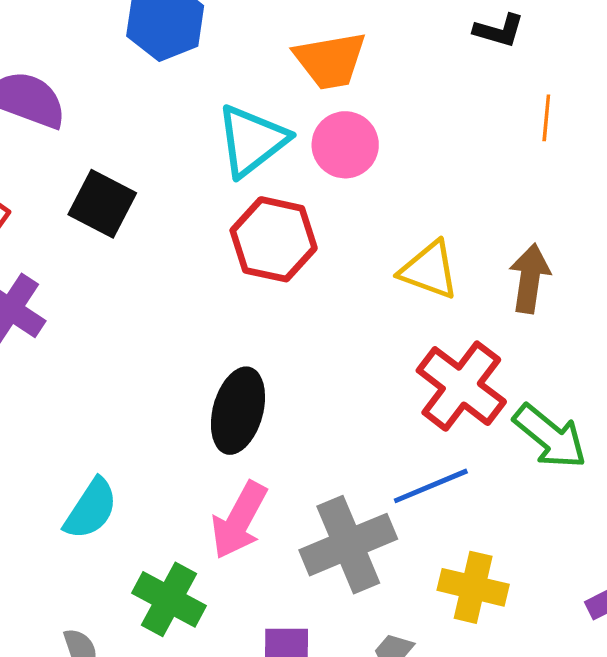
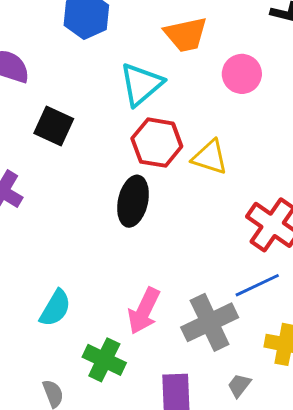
pink circle: (345, 145) -> (242, 74), moved
yellow triangle: (429, 270) -> (210, 157), moved
black ellipse: (238, 411) -> (133, 201), moved

